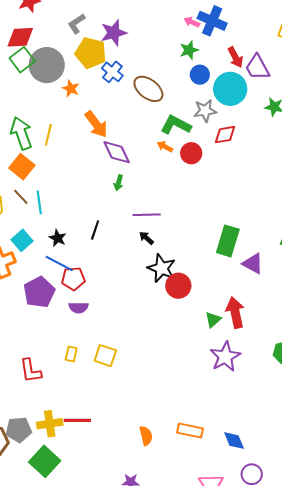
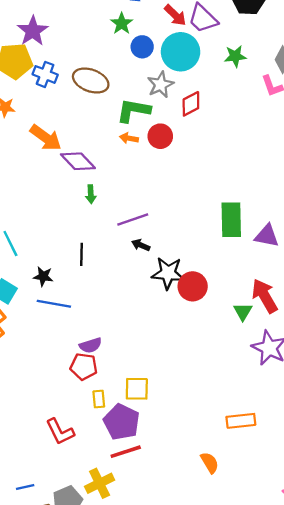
red pentagon: (73, 279) -> (84, 367), moved, turned 30
purple pentagon: (39, 292) -> (122, 422), moved
red line: (77, 420) -> (126, 452), moved
orange rectangle: (190, 431) -> (241, 421), moved

